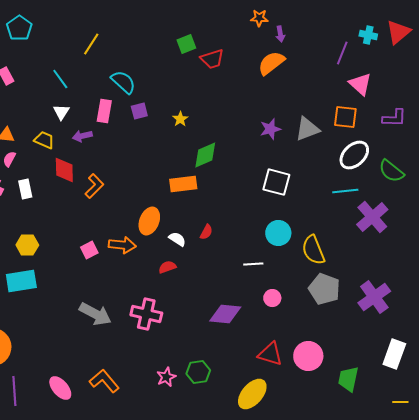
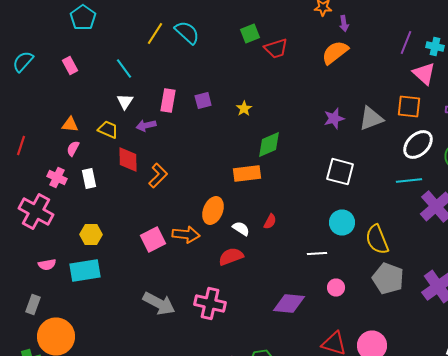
cyan cross: (368, 35) -> (435, 46), moved
cyan semicircle: (123, 82) -> (187, 32), moved
pink square: (89, 250) -> (153, 240), size x1.4
red semicircle: (167, 267) -> (231, 256), size x1.4

